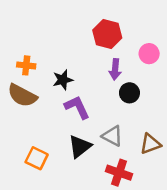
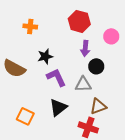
orange cross: (26, 65) -> (30, 26), moved
gray triangle: (112, 136) -> (83, 84), moved, turned -30
brown triangle: (150, 144) -> (98, 106), moved

